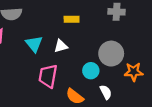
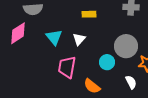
white triangle: (61, 46) -> (79, 39), turned -32
white semicircle: (106, 92) -> (131, 82), moved

